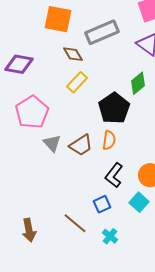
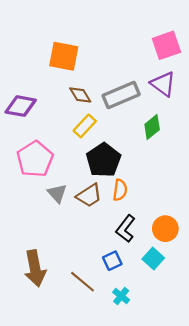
gray rectangle: (102, 32) -> (121, 95), moved
black pentagon: (114, 108) -> (103, 160), moved
brown arrow: (29, 230) -> (35, 268), moved, size x1.4

